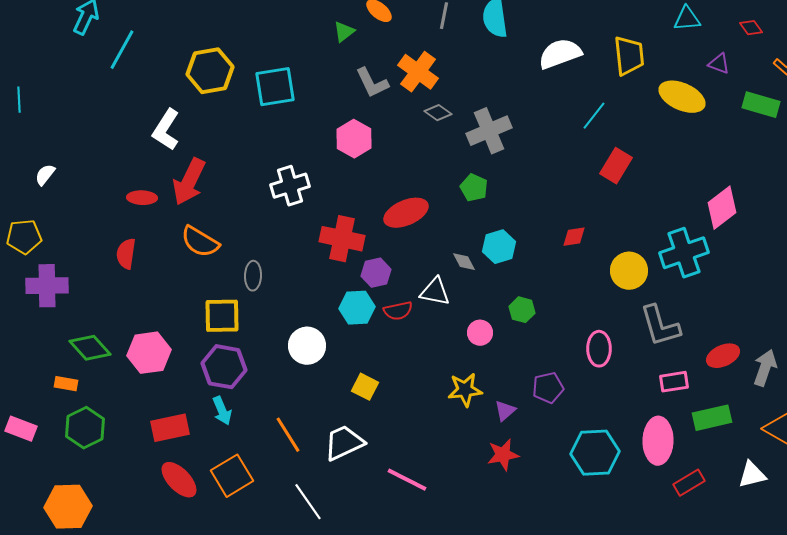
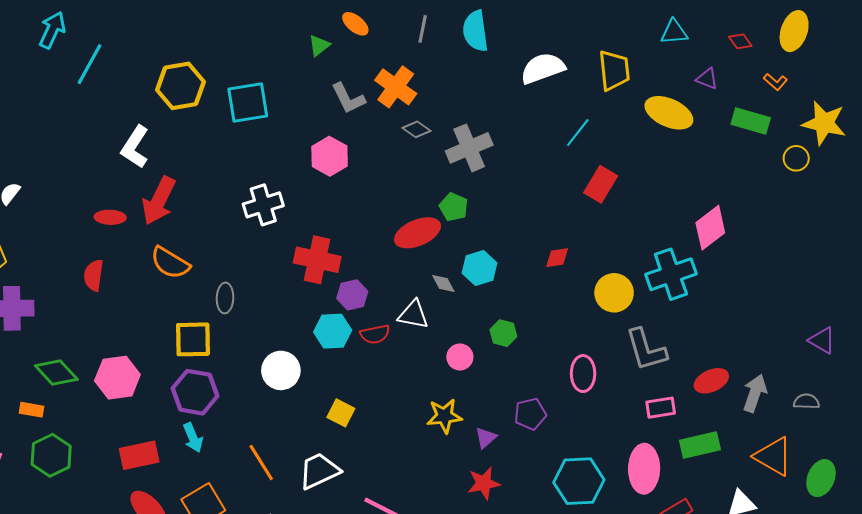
red ellipse: (406, 213) -> (417, 233), moved

